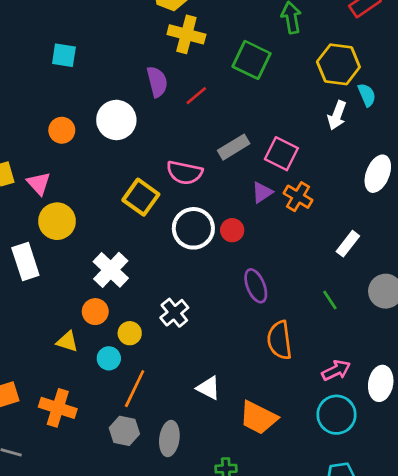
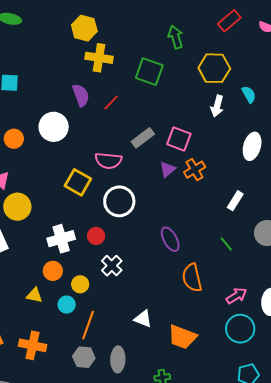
cyan semicircle: (367, 95) -> (249, 94), moved
orange cross: (298, 197) -> (195, 170), turned 35
red circle: (232, 230) -> (96, 236), moved
white cross: (111, 270) -> (61, 239), turned 36

